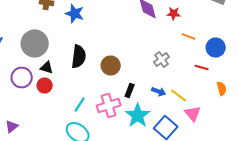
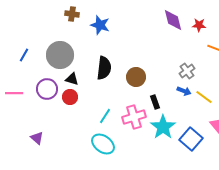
black rectangle: (130, 90) -> (155, 102), turned -40
blue arrow: (159, 92) -> (184, 91), moved
yellow line: (179, 96) -> (204, 97), moved
purple triangle: (12, 126) -> (37, 138), turned -40

